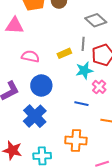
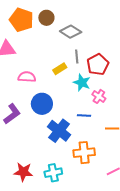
gray diamond: (96, 20) -> (71, 32), moved
cyan star: (84, 70) -> (82, 83), turned -30
blue cross: (35, 116) -> (59, 131), moved

